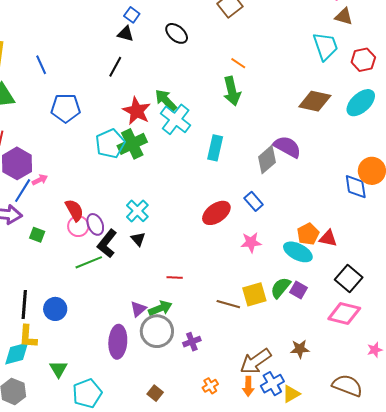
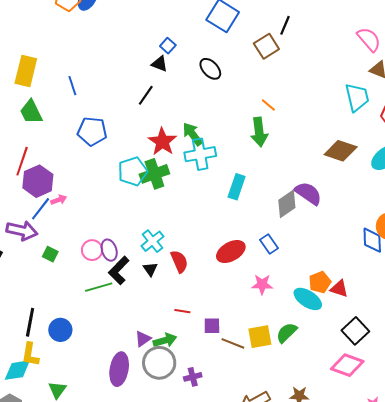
cyan cross: (176, 119) -> (200, 154), turned 36
red semicircle: (74, 210) -> (179, 261), moved
purple square: (298, 290) -> (212, 326), moved, turned -36

